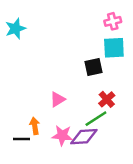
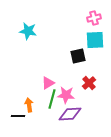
cyan star: (15, 29) -> (28, 31), moved, turned 30
green line: (96, 119) -> (52, 99), moved, turned -42
pink star: (62, 135) -> (66, 95), moved

